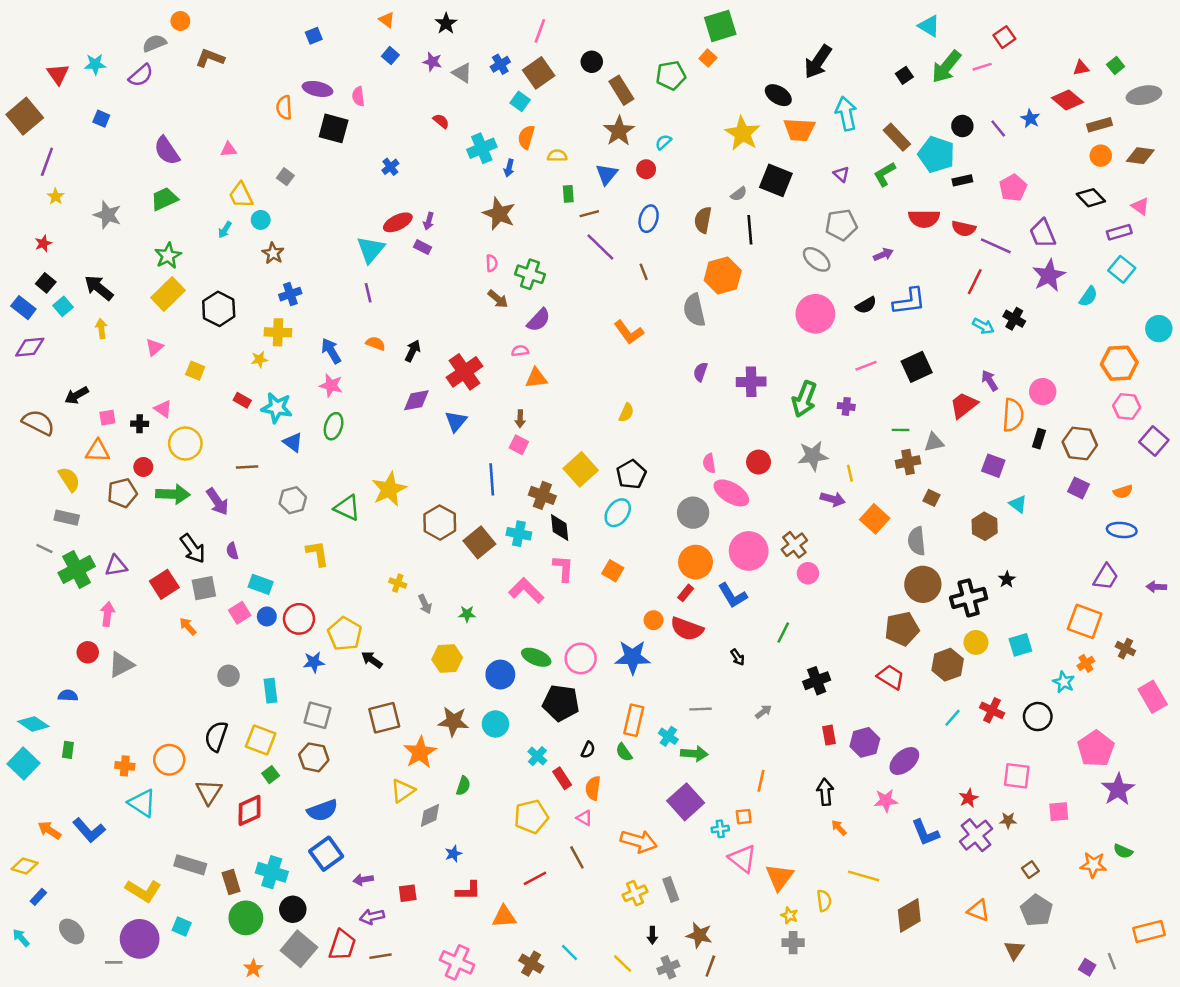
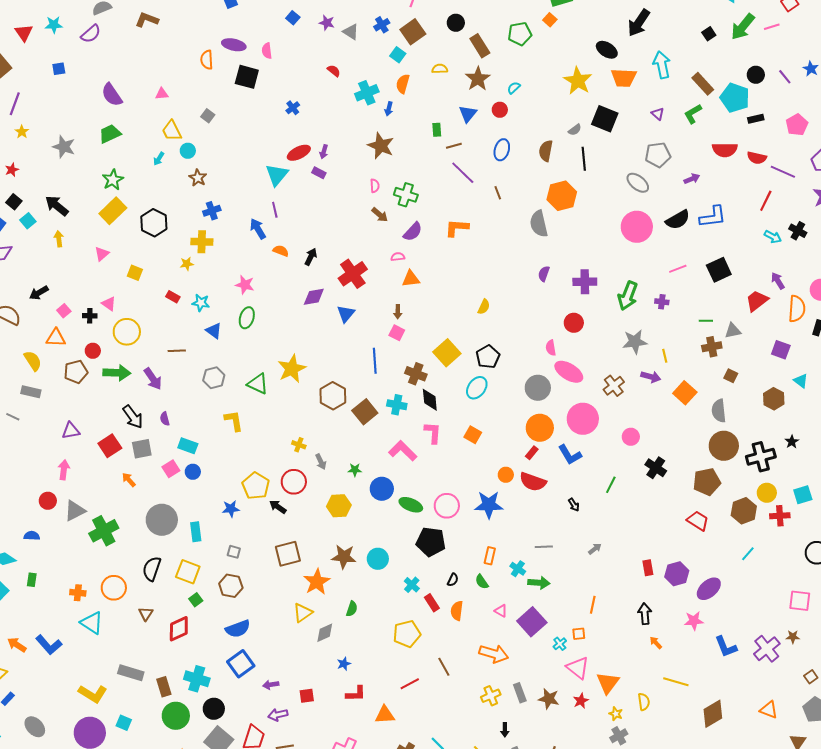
blue square: (101, 119) -> (59, 69), turned -32
yellow semicircle: (557, 156) -> (440, 69), moved
black semicircle: (866, 305) -> (678, 220), size x1.4
orange L-shape: (629, 332) -> (457, 228), moved, turned 130
blue arrow: (331, 351) -> (258, 229), moved
cyan star: (277, 408) -> (201, 303), size x0.7
pink square: (107, 418) -> (64, 311), turned -32
red circle: (759, 462) -> (574, 323), moved
brown cross: (794, 545) -> (614, 386), moved
green cross: (77, 570) -> (104, 531), moved
red circle: (299, 619) -> (294, 482), moved
blue circle: (500, 675) -> (382, 489), moved
gray circle: (229, 676) -> (162, 520), size x1.8
black cross: (817, 681) -> (656, 468), moved, turned -35
red cross: (992, 710) -> (780, 516), moved, turned -30
gray square: (317, 715) -> (234, 552), size x0.6
orange rectangle: (634, 720) -> (490, 556), size x0.7
brown triangle: (209, 792) -> (146, 614), size x0.7
red star: (969, 798) -> (581, 701), moved
pink triangle: (584, 818) -> (501, 611), moved
cyan cross: (720, 829) -> (560, 644), turned -32
brown star: (699, 935) -> (549, 699), moved
gray cross: (793, 943) -> (619, 736), turned -30

